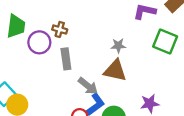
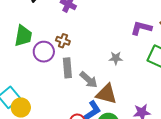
brown triangle: (115, 71) -> (106, 94), moved
gray arrow: (88, 86) -> (89, 80), moved

